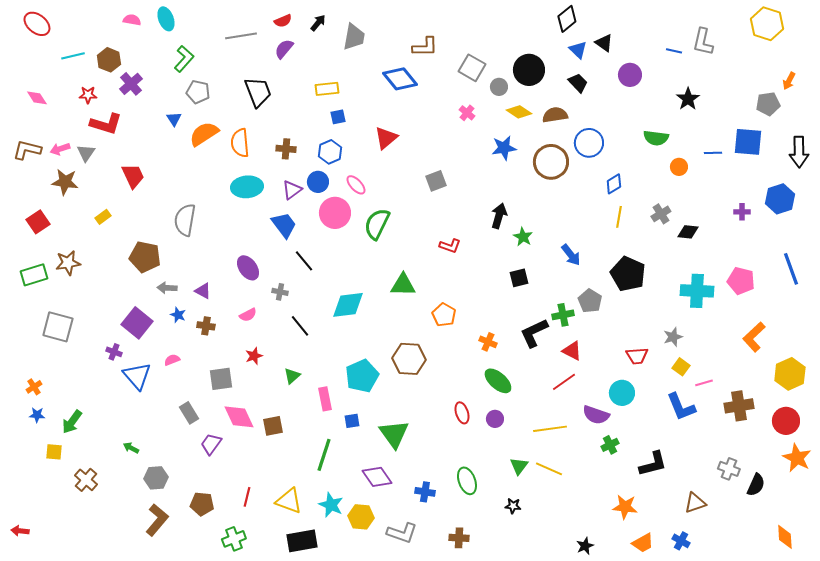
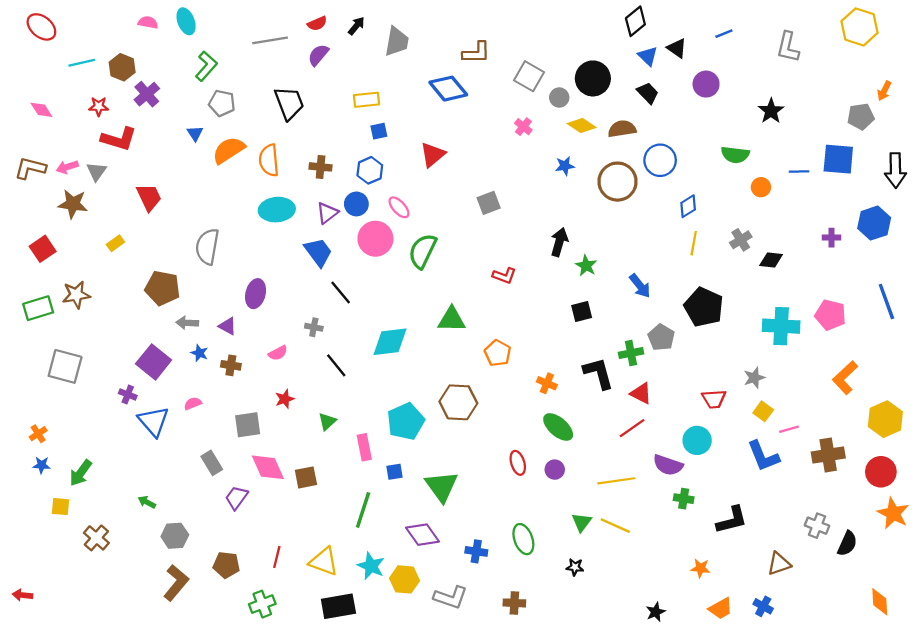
blue line: (674, 51) -> (724, 34), moved, turned -35
blue star: (504, 148) -> (565, 166), size x0.7
purple ellipse: (248, 268) -> (256, 294), moved, turned 50
black L-shape: (534, 333) -> (598, 373), turned 100
green cross: (610, 445) -> (684, 499), turned 36
orange star: (625, 507) -> (700, 568), size x0.7

